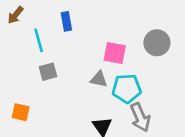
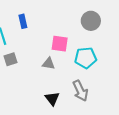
gray circle: (157, 43) -> (91, 21), moved
cyan pentagon: (127, 89) -> (86, 58), moved

